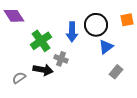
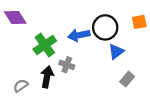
blue arrow: (72, 32) -> (79, 35), turned 78
black arrow: (43, 70) -> (47, 77), turned -90

